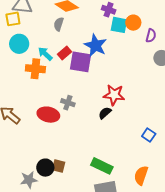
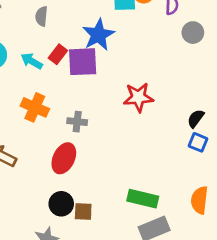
blue star: (95, 45) -> (98, 35), turned 30
orange cross: (35, 69) -> (35, 107), moved, turned 30
black semicircle: (105, 113) -> (196, 118), moved
red ellipse: (48, 115) -> (64, 158), moved, turned -65
black circle: (45, 168) -> (61, 204), moved

